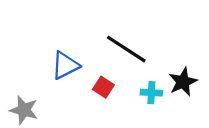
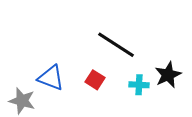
blue triangle: (65, 65) -> (51, 78), moved, turned 48

